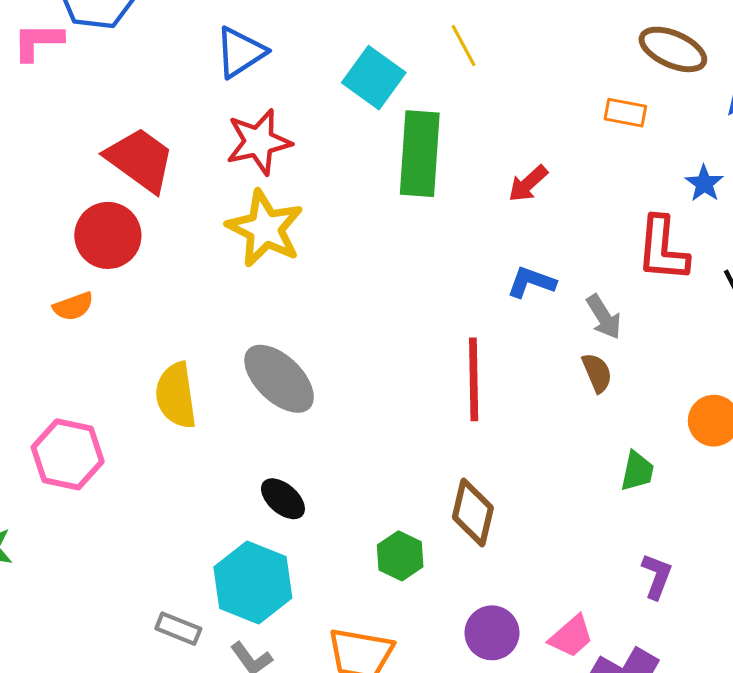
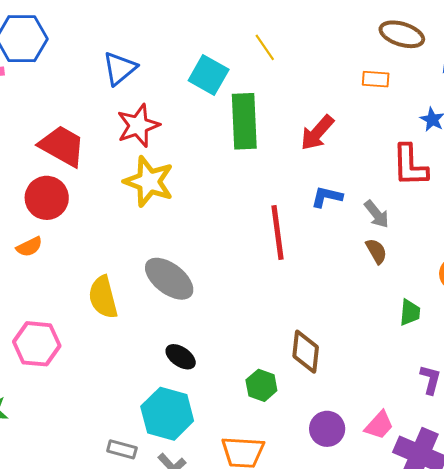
red arrow: (528, 184) -> (317, 133), size x1.4
red line: (474, 379) -> (277, 232), moved

